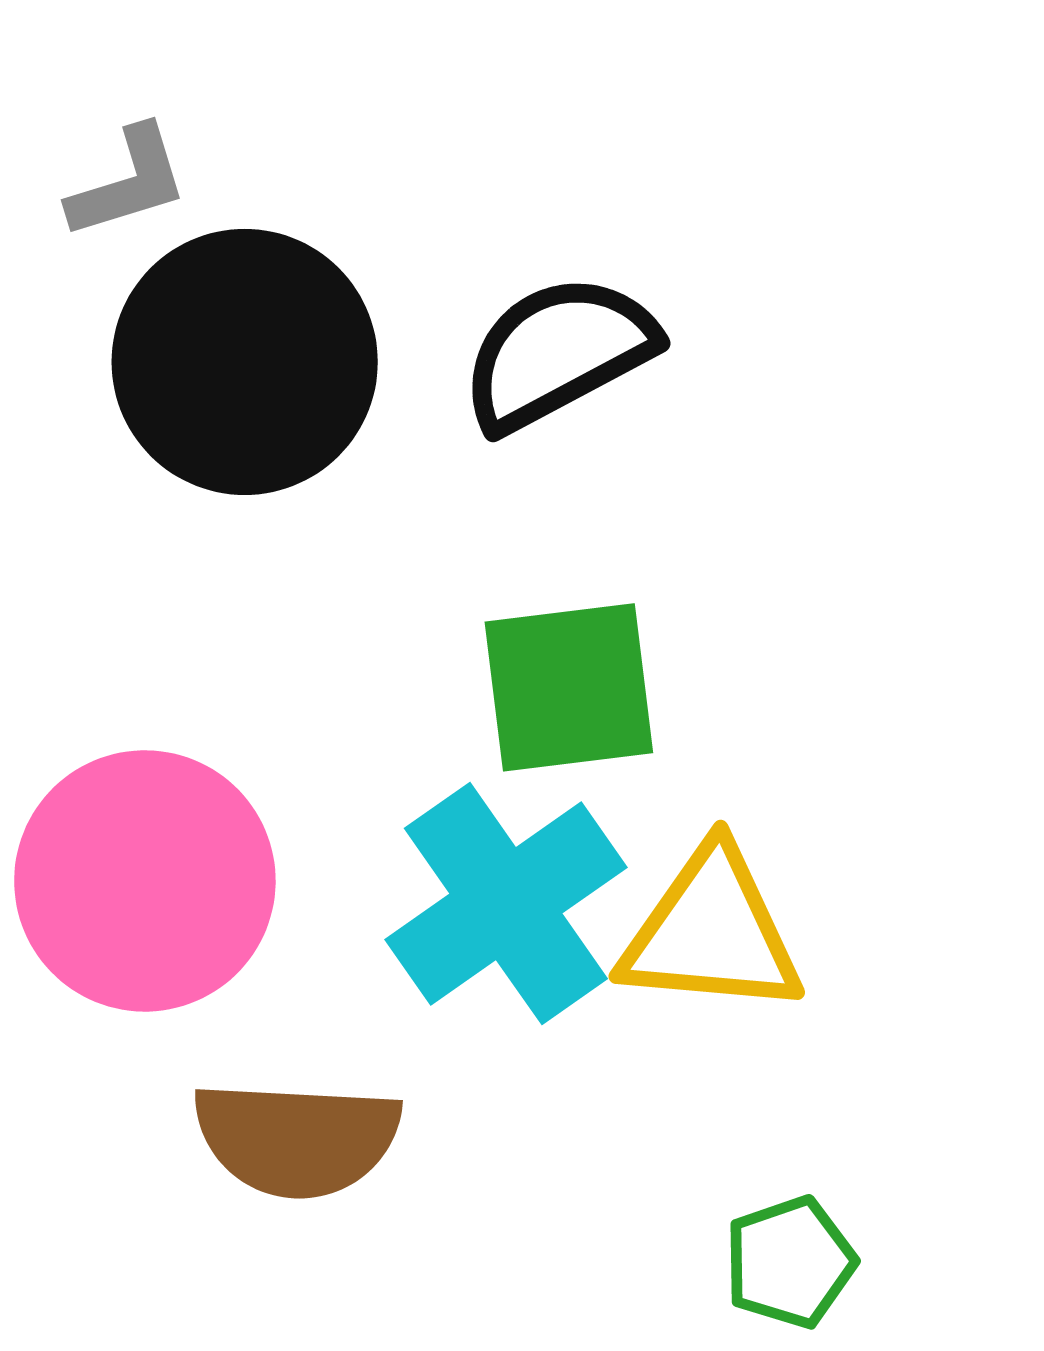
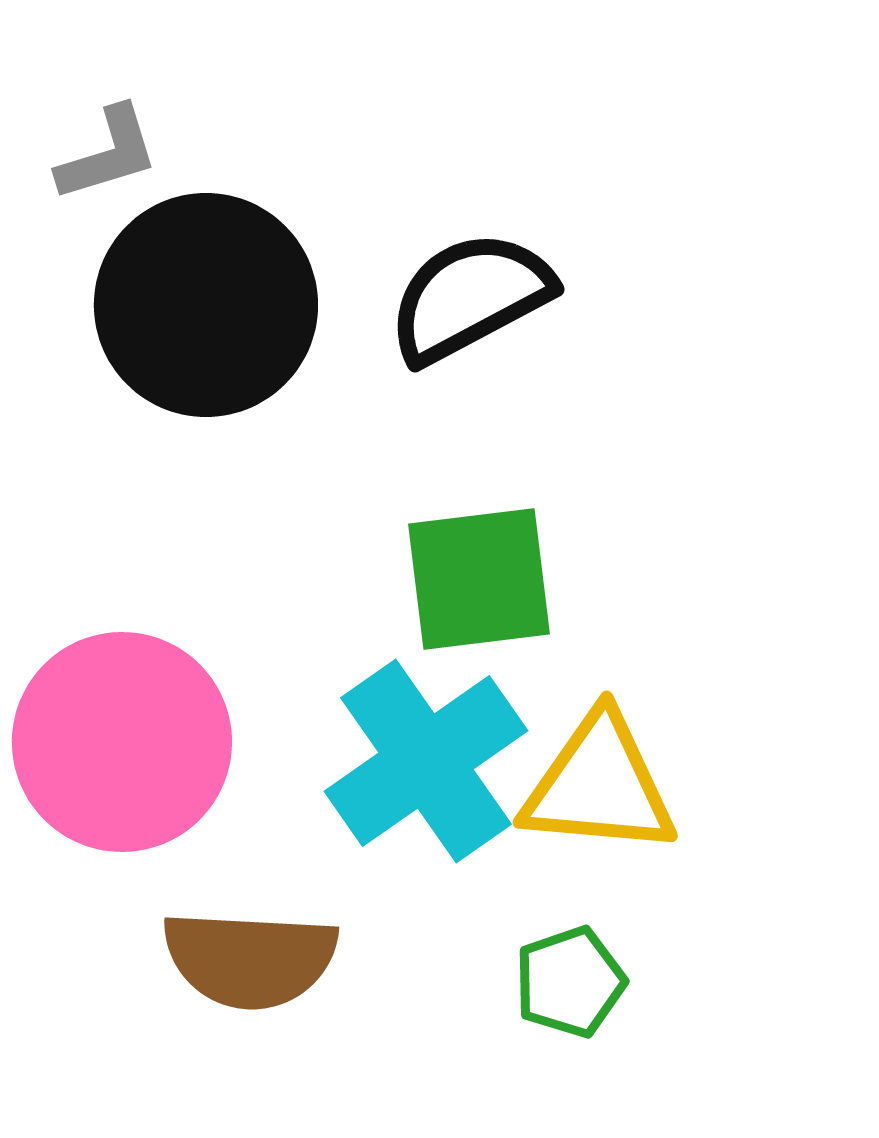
green pentagon: (790, 1262) -> (570, 982), moved

